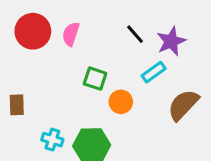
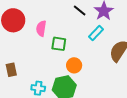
pink semicircle: (71, 34) -> (41, 29), moved
orange circle: (121, 102) -> (74, 65), moved

